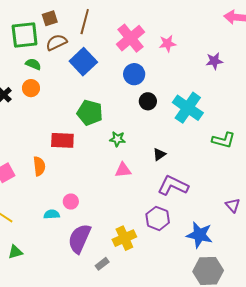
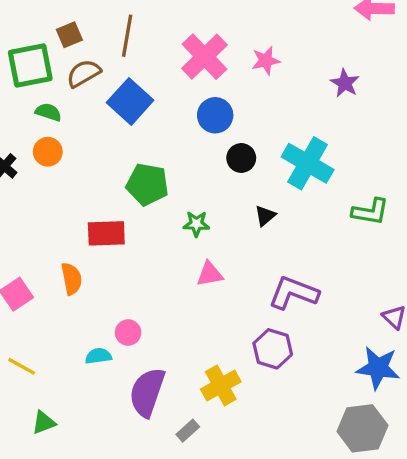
purple star: (214, 61) -> (345, 83), turned -30
black triangle: (159, 154) -> (265, 216), moved
blue star: (199, 235) -> (378, 368), moved

